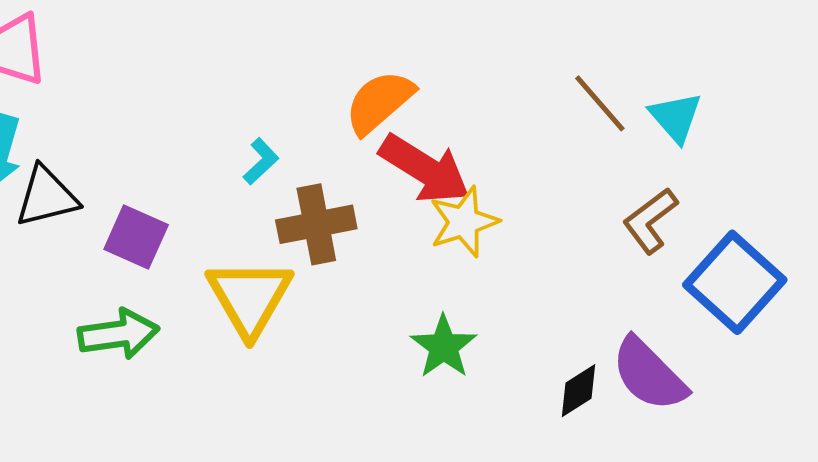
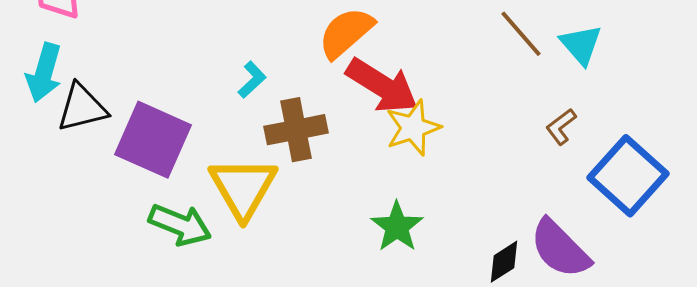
brown L-shape: (650, 221) -> (561, 127), size x0.7
purple square: (136, 237) -> (153, 140), size x1.5
green arrow: (118, 334) -> (180, 225), moved, turned 30

